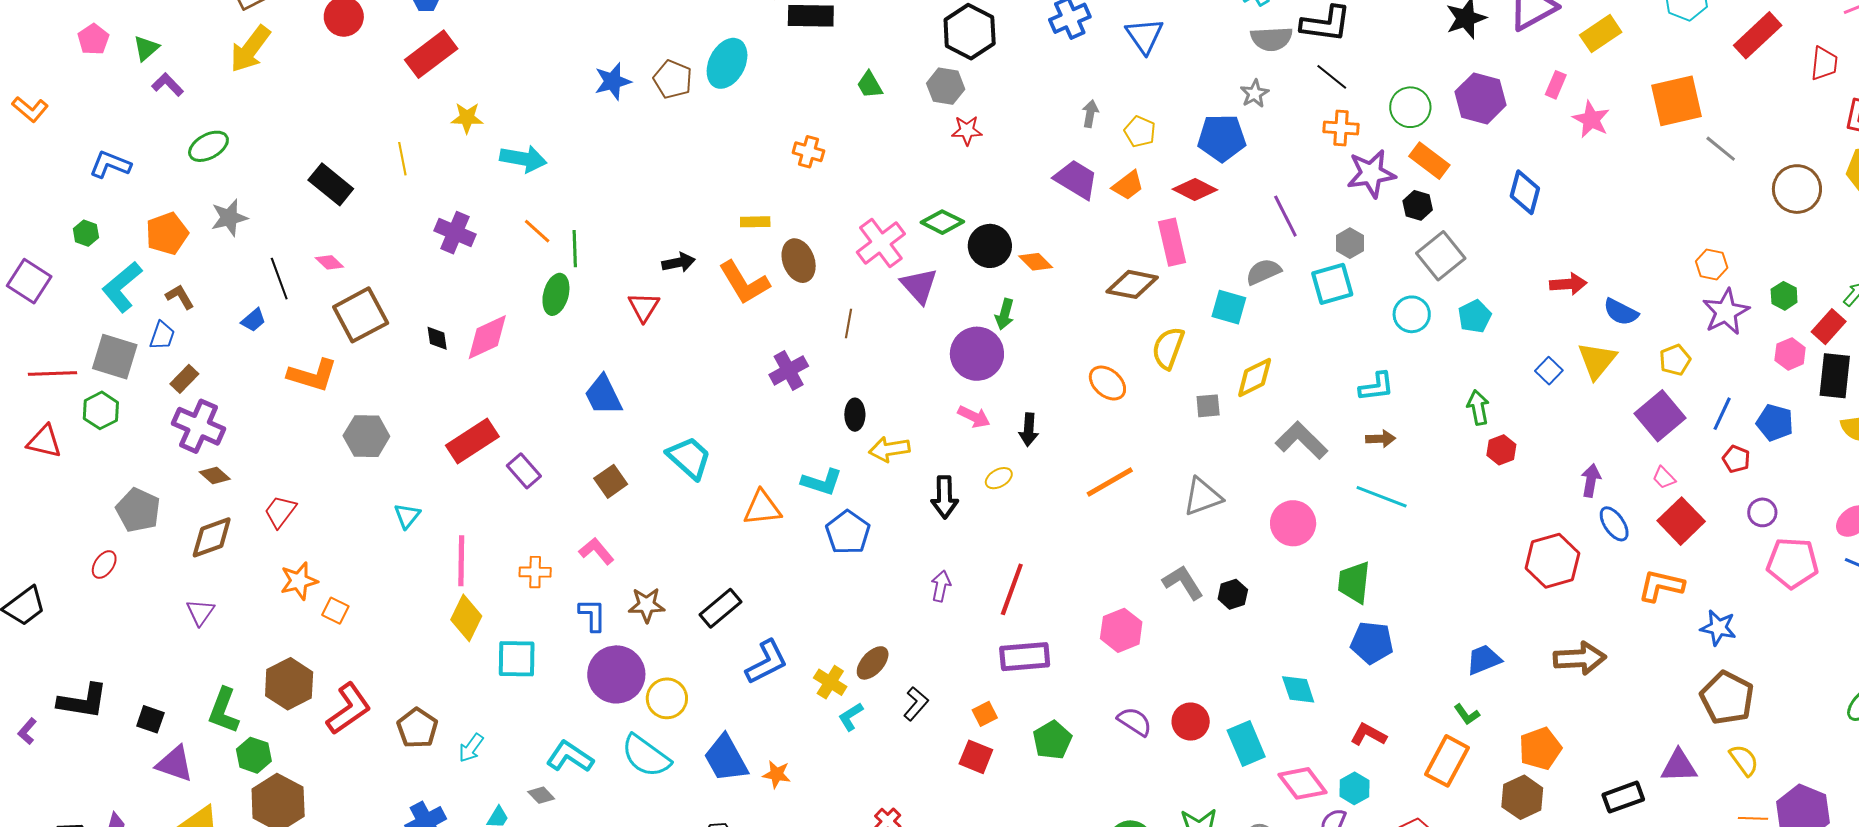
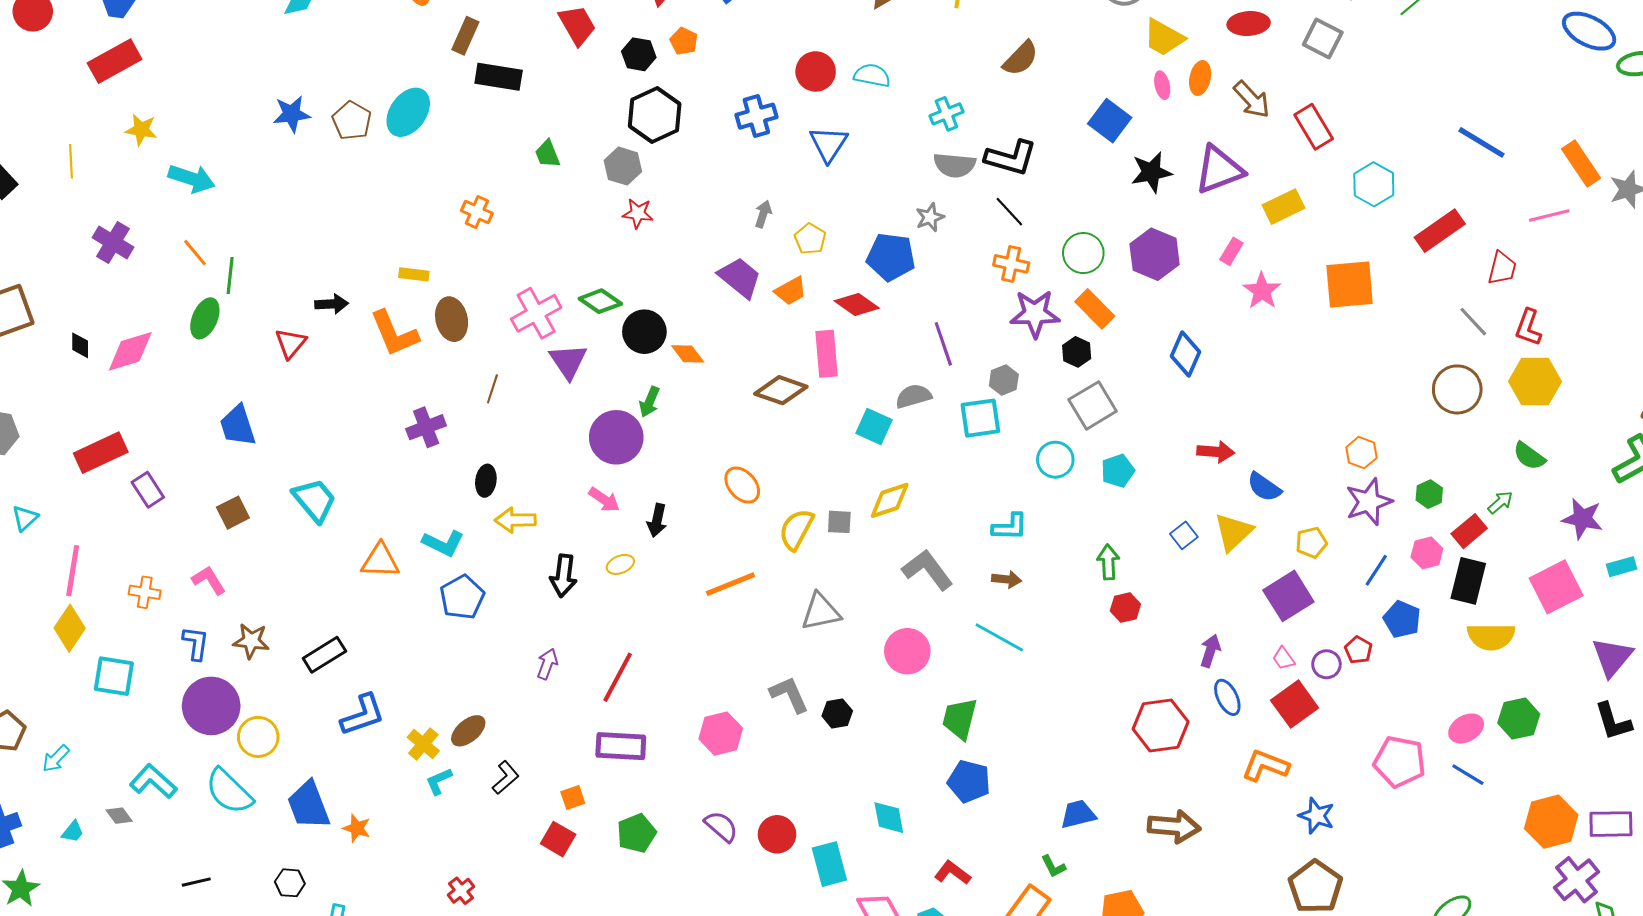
gray line: (1721, 149) -> (1473, 322), moved
yellow semicircle: (1168, 348) -> (796, 529), moved
blue line: (1722, 414) -> (1376, 570), moved
purple circle: (1762, 512) -> (1326, 664), moved

